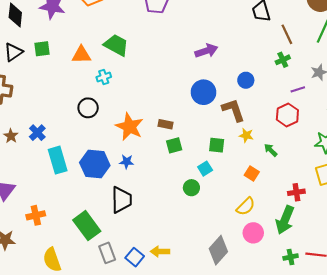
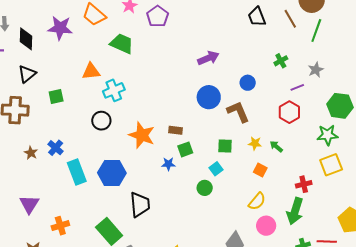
brown line: (287, 34) -> (290, 19), moved
green trapezoid: (116, 45) -> (122, 44), moved
green square: (42, 49) -> (56, 96), moved
cyan cross: (104, 77) -> (114, 90), size x1.5
yellow star: (246, 135) -> (255, 143), moved
blue star: (127, 162) -> (168, 164), moved

